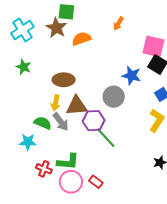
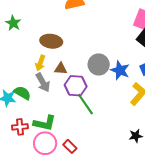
blue star: (132, 76) -> (120, 70), moved
brown triangle: (77, 106) -> (61, 69), size x0.6
green semicircle: (43, 123) -> (22, 93), moved
red cross: (44, 169) -> (20, 127), turned -35

